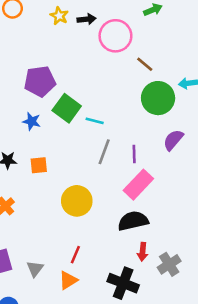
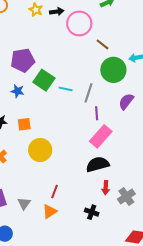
gray line: (104, 152) -> (88, 93), moved
yellow circle: (77, 201) -> (40, 150), moved
black cross: (123, 283) -> (92, 212), size x0.6

